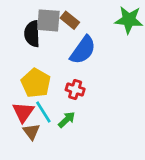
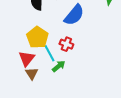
cyan line: (43, 112) -> (50, 53), moved

